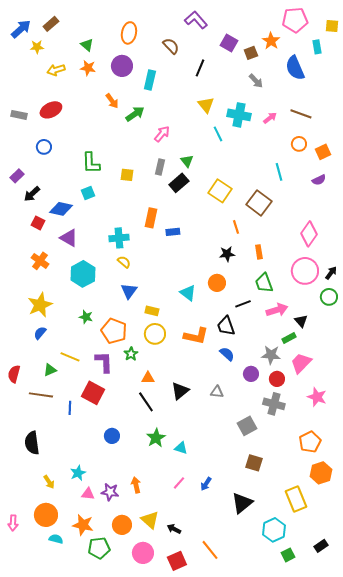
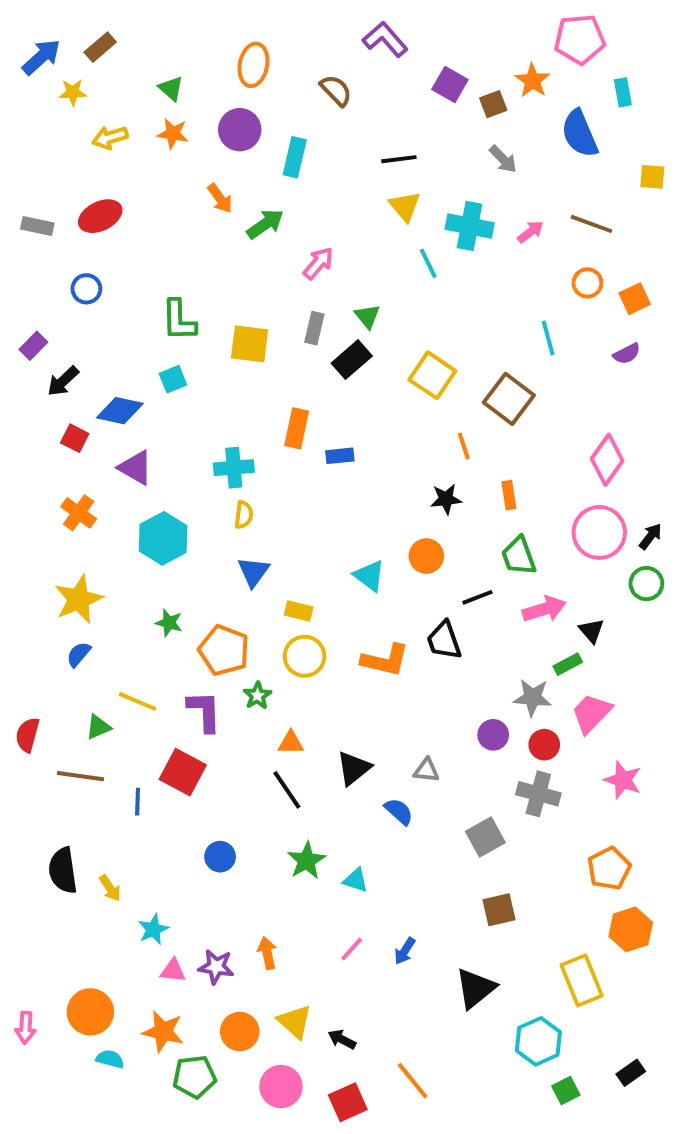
yellow square: (332, 26) -> (652, 177), moved
black line: (200, 68) -> (399, 159), moved, turned 60
yellow square: (127, 175) -> (250, 344), size x1.5
yellow semicircle: (124, 262) -> (244, 515), turned 56
blue semicircle: (227, 354) -> (399, 811), moved
brown square: (254, 463) -> (499, 910), turned -30
yellow arrow: (49, 482) -> (110, 888), moved

